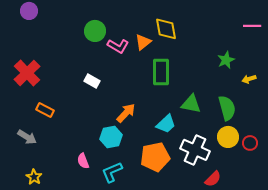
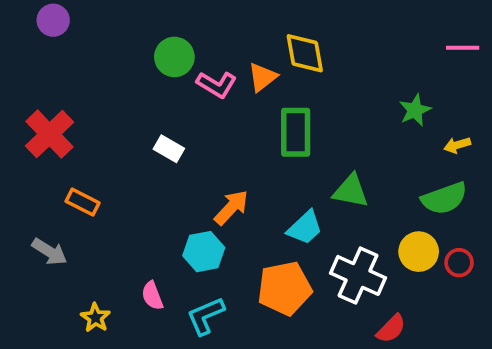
green semicircle: (227, 108) -> (444, 198), moved, turned 85
yellow star: (34, 177) -> (95, 318), moved

